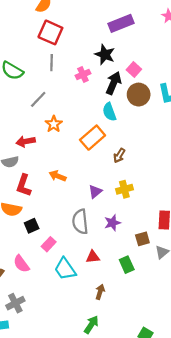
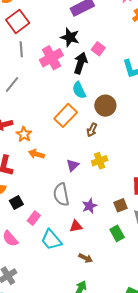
red square: (50, 32) -> (18, 21), turned 35
pink cross: (83, 74) -> (51, 58), size x1.6
brown circle: (139, 95) -> (105, 106), moved
orange star: (54, 124) -> (24, 134), moved
purple star: (112, 223) -> (89, 206), moved
green rectangle: (127, 265) -> (117, 233), moved
brown arrow: (100, 292) -> (86, 258), turned 104

